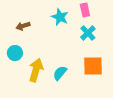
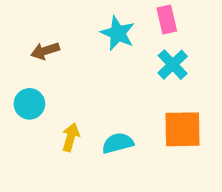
yellow arrow: (36, 70) -> (71, 137), size x0.6
cyan semicircle: (60, 73) -> (118, 143), turned 35

